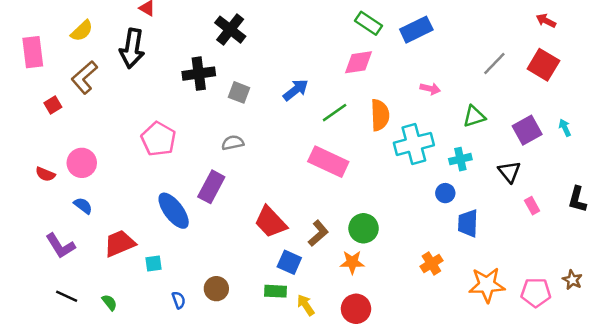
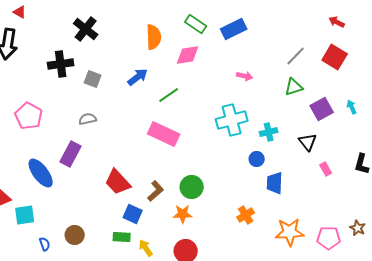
orange semicircle: (380, 115) -> (154, 37), moved
green triangle: (474, 116) -> (294, 87), moved
cyan square: (153, 263) -> (25, 215), size x1.5

